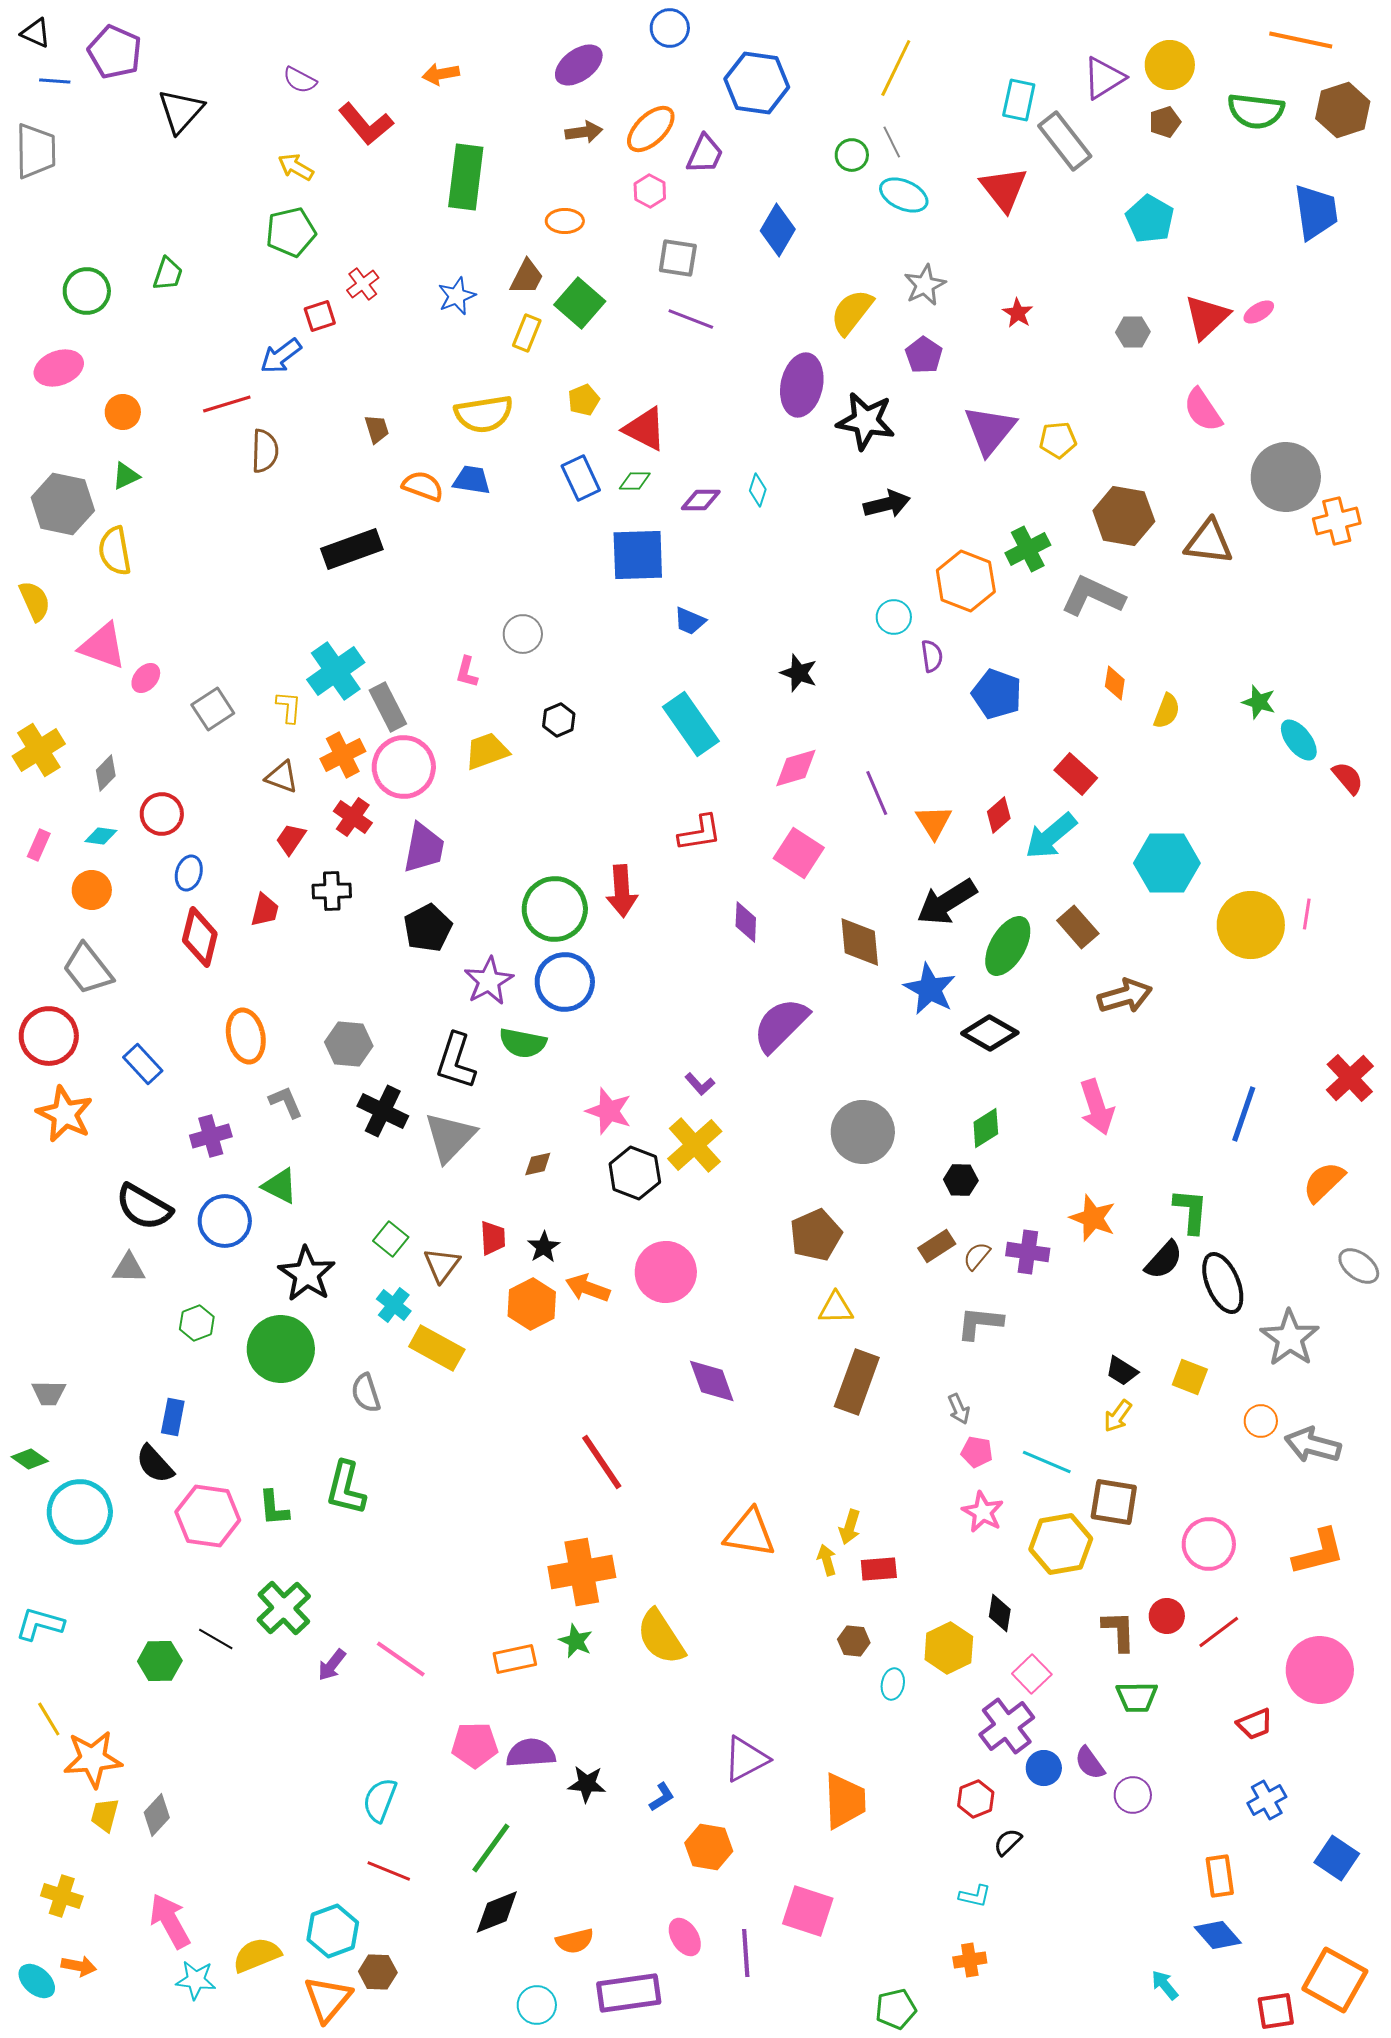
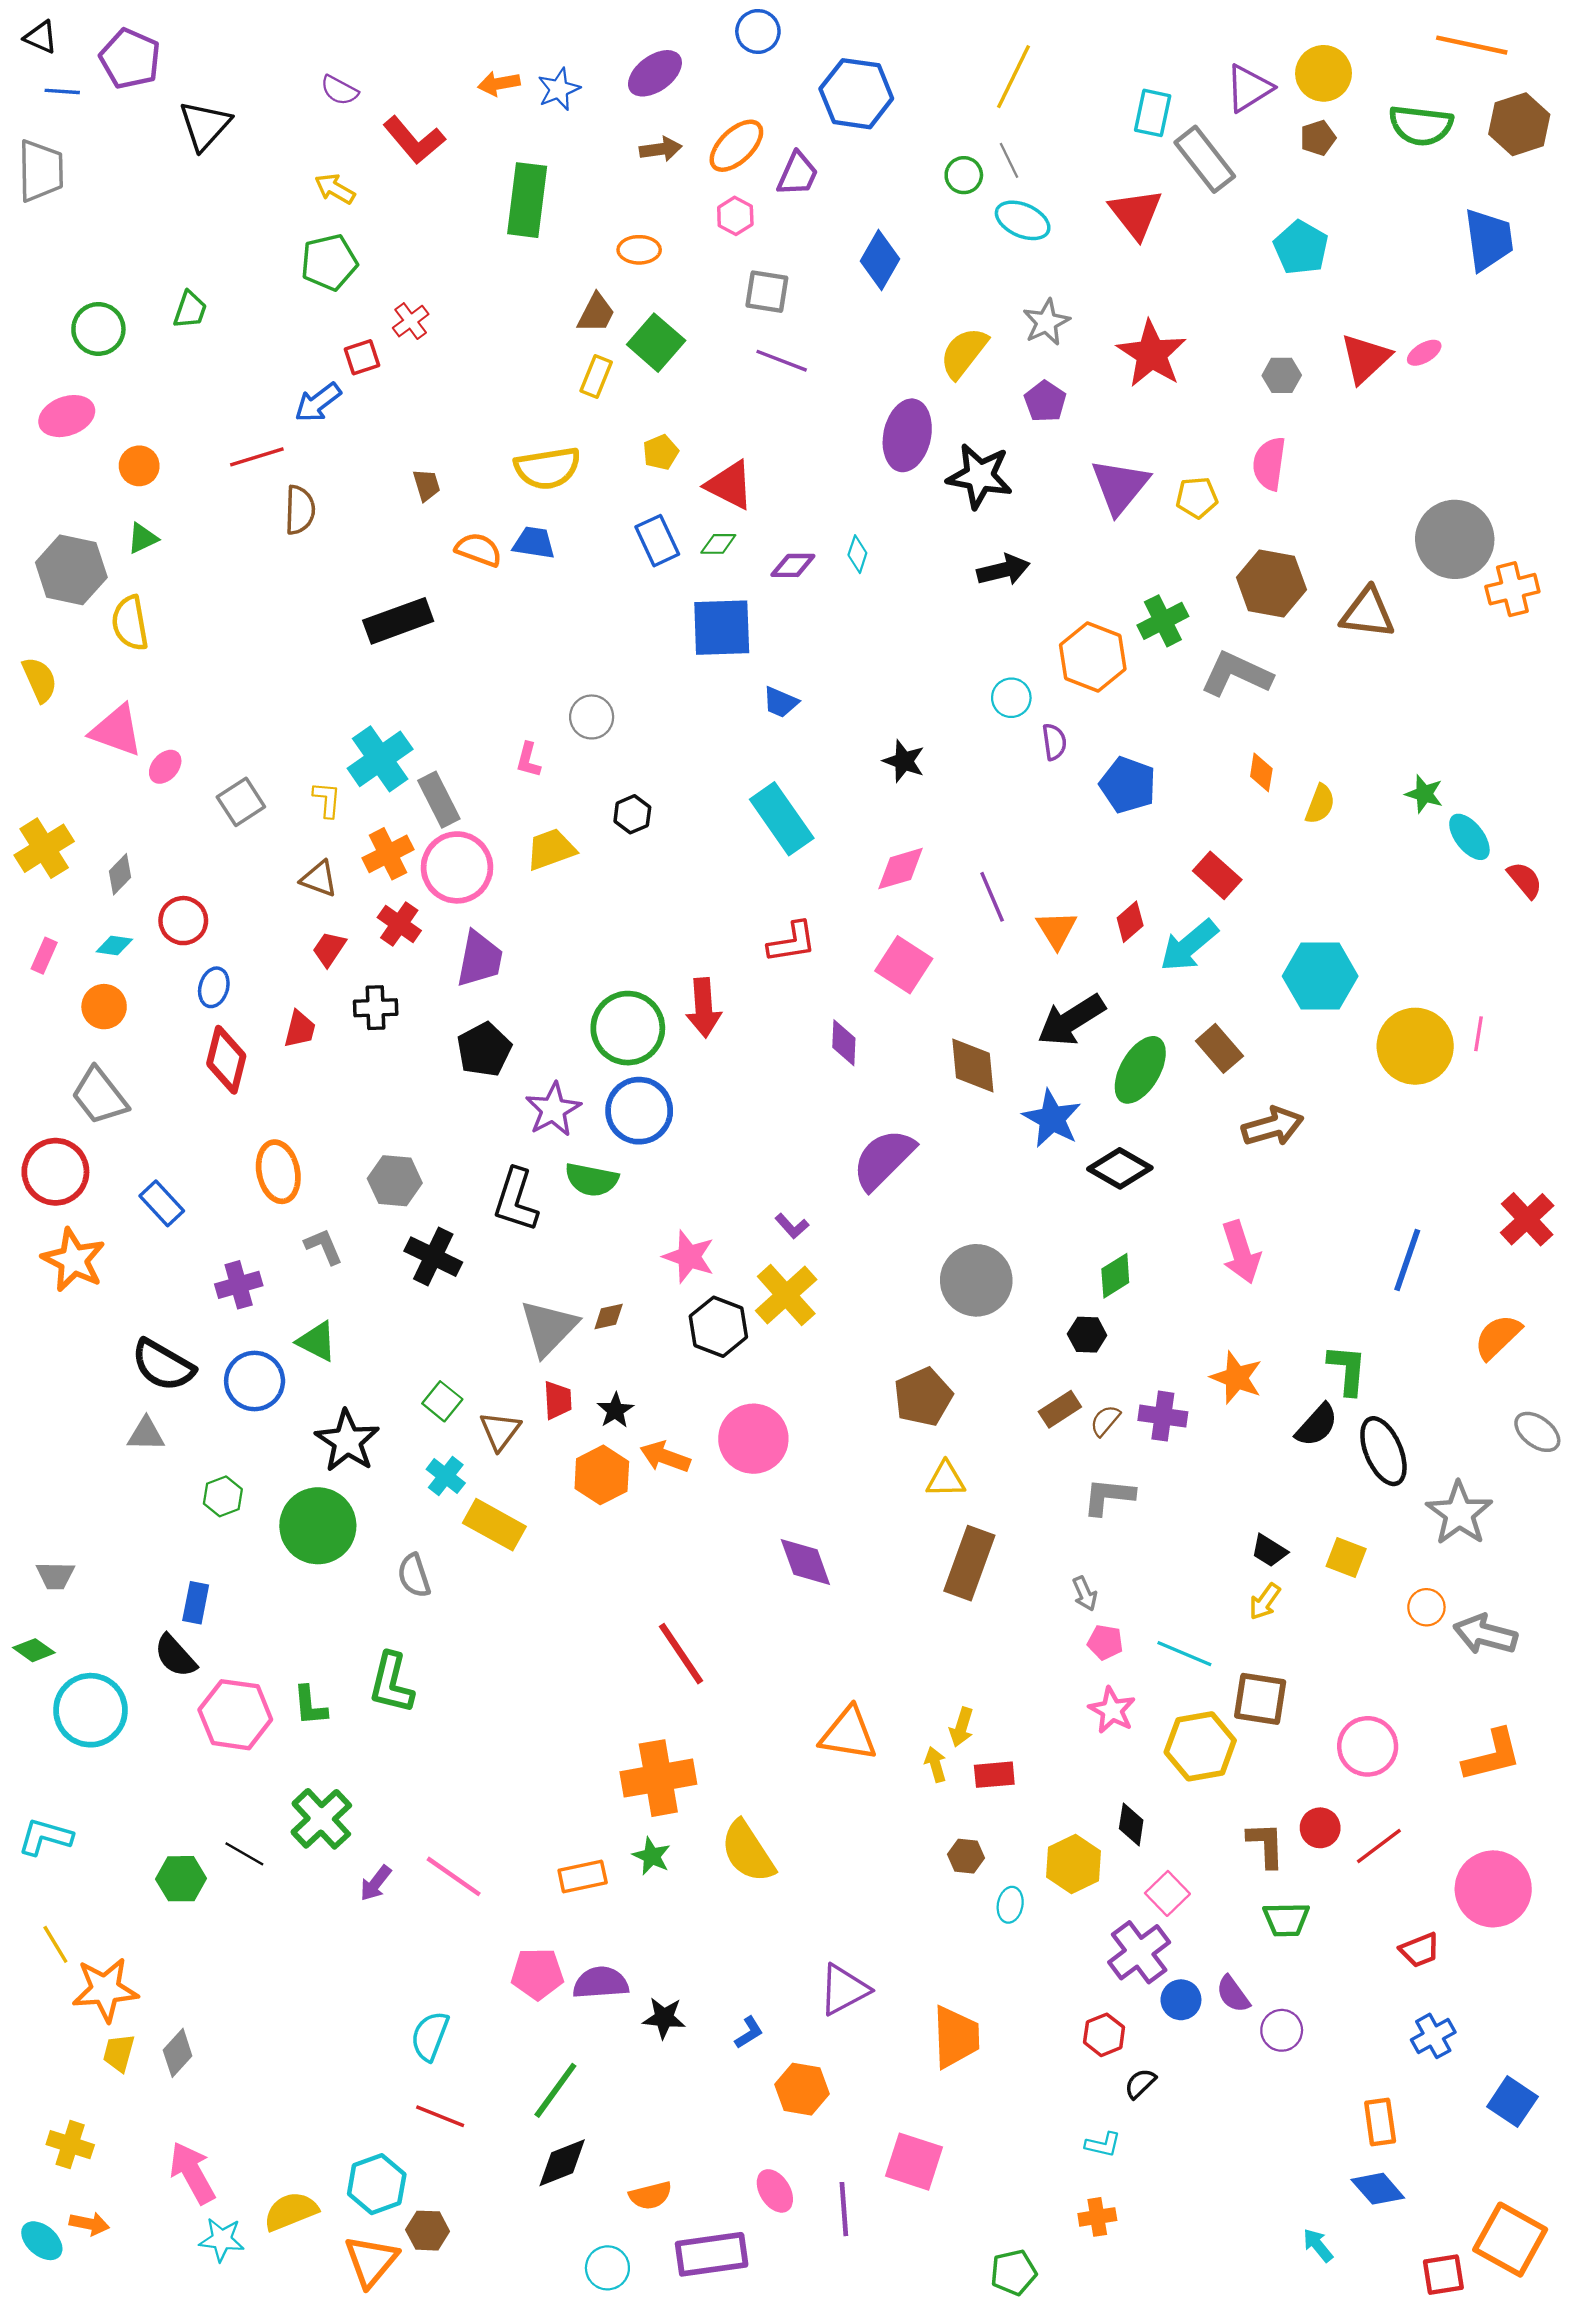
blue star: (457, 296) -> (559, 89), moved
red star: (1018, 313) -> (1152, 354), size x2.0
pink semicircle: (1203, 410) -> (1269, 464), moved, turned 42
gray triangle: (450, 1137) -> (549, 1328), moved

